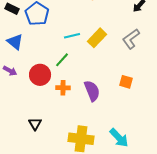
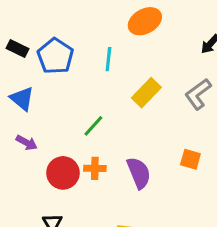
cyan line: (72, 36) -> (108, 59), moved, turned -70
purple arrow: (10, 71) -> (27, 143), moved
red circle: (40, 75) -> (63, 173), moved

